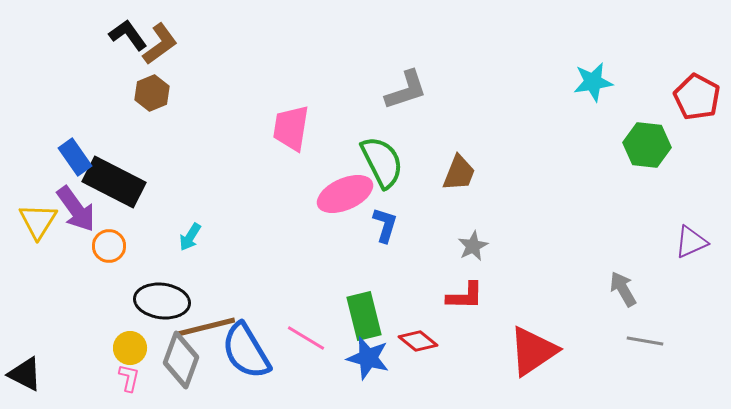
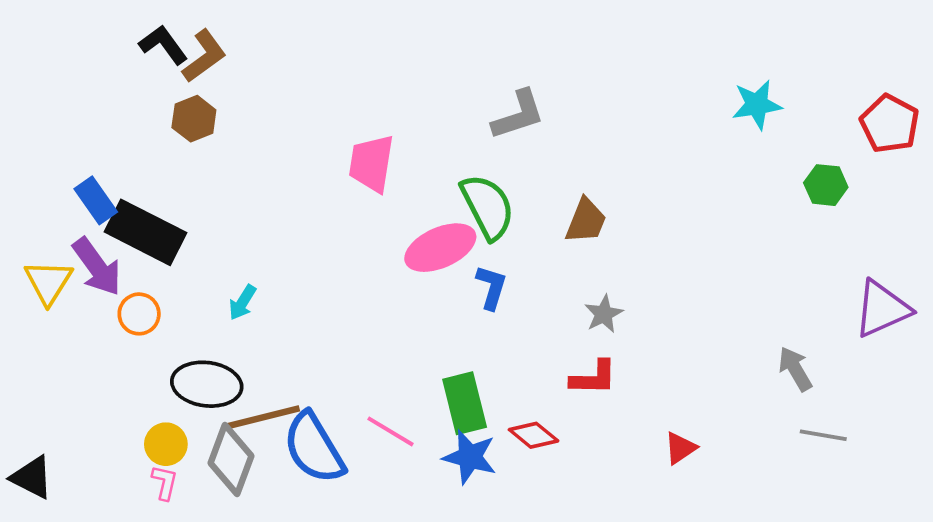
green hexagon: (647, 145) -> (826, 185), size x0.7
purple triangle: (691, 242) -> (882, 309), size x1.4
red triangle: (533, 351) -> (680, 448), size x0.5

